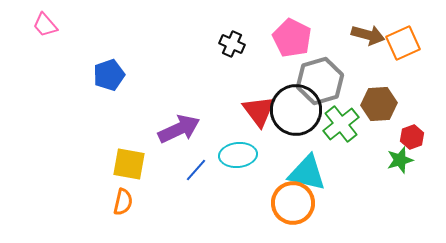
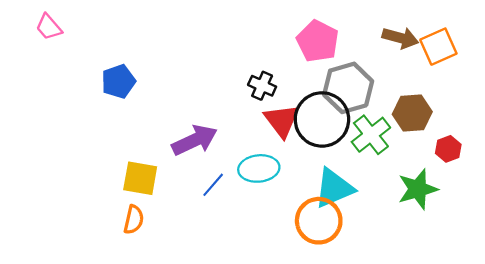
black cross: (232, 44) -> (262, 86), moved
green star: (400, 160) -> (418, 189), moved, size x1.4
cyan triangle: (307, 173) -> (334, 188), turned -36

